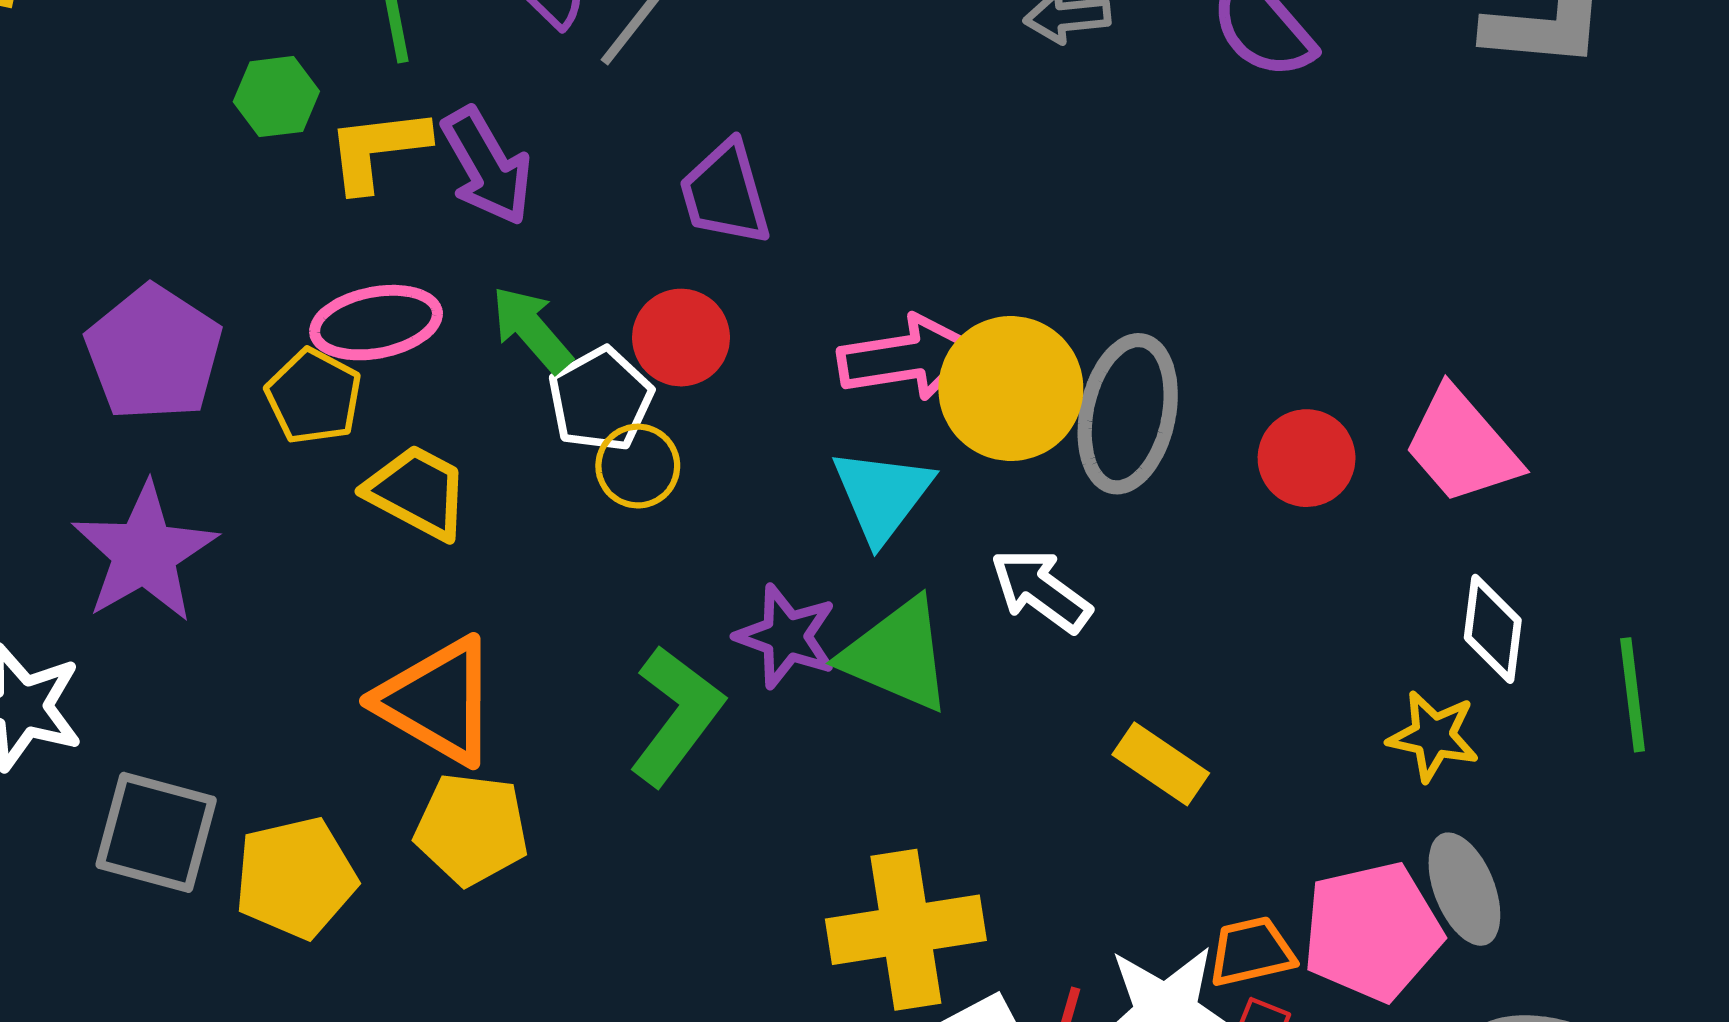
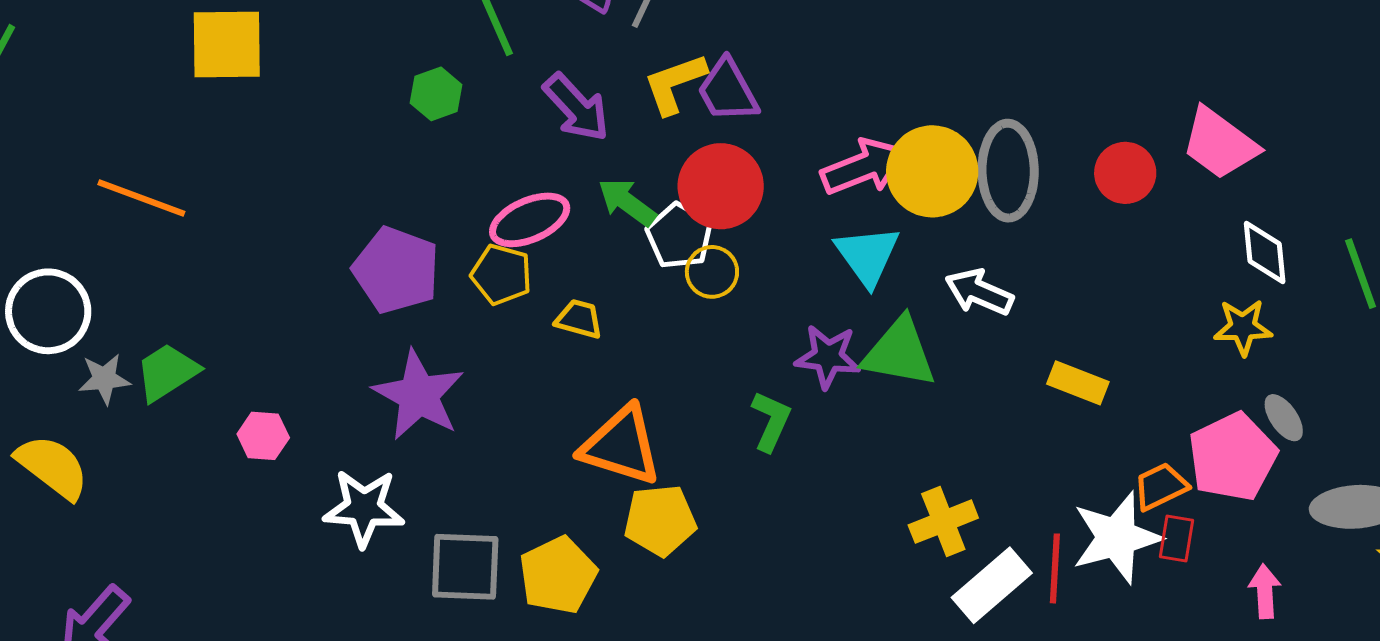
yellow L-shape: (378, 149) -> (675, 84), moved
red circle: (681, 338) -> (721, 186), size x1.4
yellow trapezoid: (417, 492) -> (579, 319), size x0.7
green L-shape: (676, 716) -> (771, 421), size x0.7
gray ellipse: (1464, 889) -> (1284, 418), size x0.7
yellow cross: (906, 930) -> (943, 522), size x0.7

